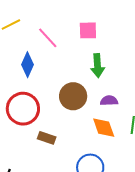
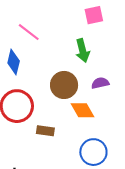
pink square: (88, 30) -> (94, 15), moved
orange diamond: (104, 128) -> (82, 110), moved

